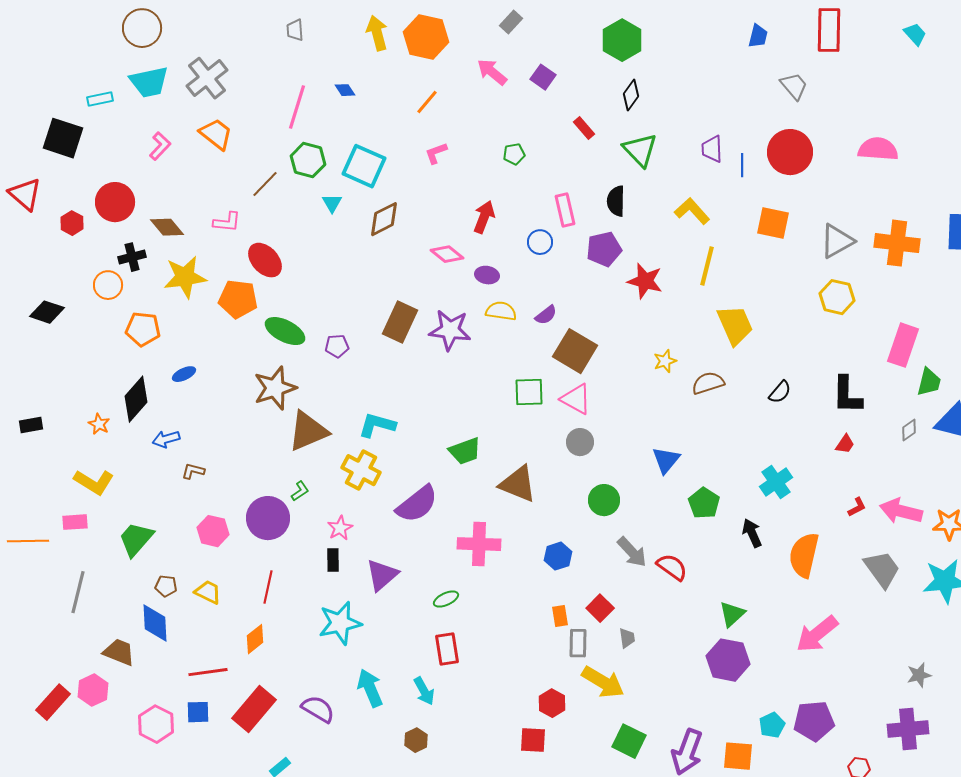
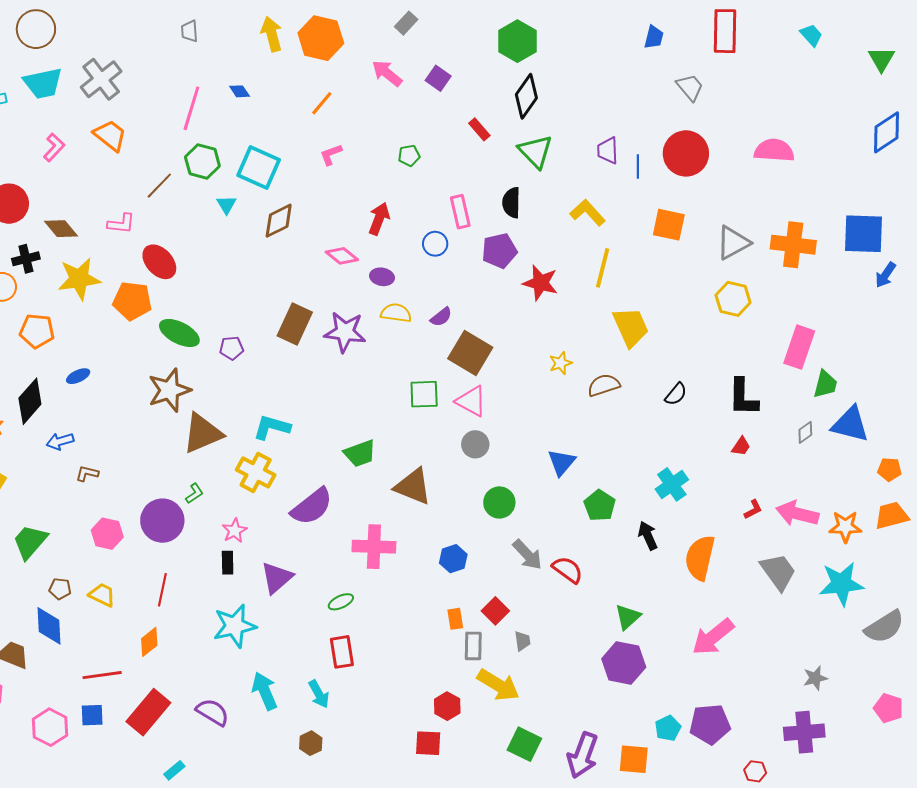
black diamond: (631, 95) -> (526, 96), size x1.4

